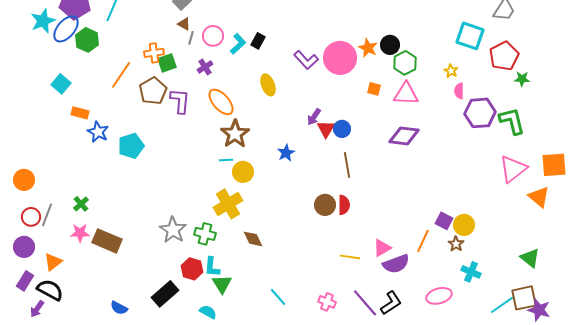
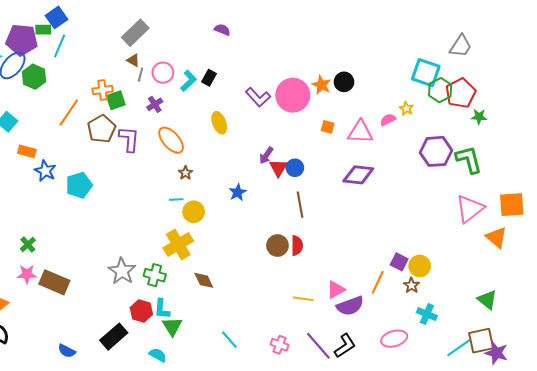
green hexagon: (405, 63) -> (440, 90), moved
pink semicircle: (459, 91) -> (388, 120), moved, turned 63
brown star: (235, 134) -> (185, 173), size x0.5

